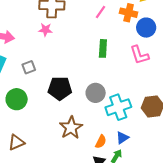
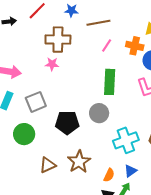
green rectangle: (103, 48) -> (110, 82), size x1.4
gray square: (29, 67) -> (36, 102), size x1.5
gray circle: (96, 93) -> (99, 113), moved
brown triangle: (16, 142) -> (48, 165), moved

